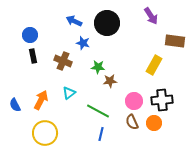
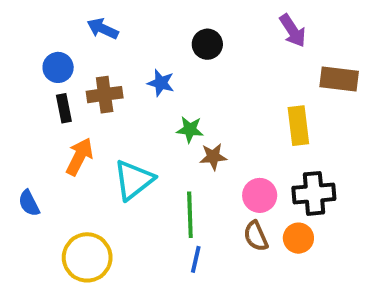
blue arrow: (74, 21) -> (103, 29), moved
black circle: (107, 23) -> (207, 44), size x0.6
brown cross: (63, 61) -> (105, 95), moved, turned -30
yellow rectangle: (154, 65) -> (298, 126), turned -36
cyan triangle: (69, 93) -> (134, 180), size x1.6
orange arrow: (41, 100) -> (79, 157), moved
green line: (98, 111) -> (190, 215), turned 60

